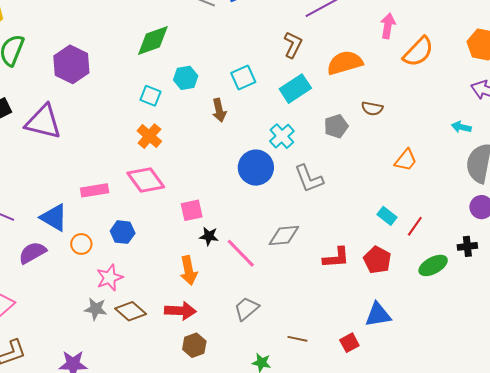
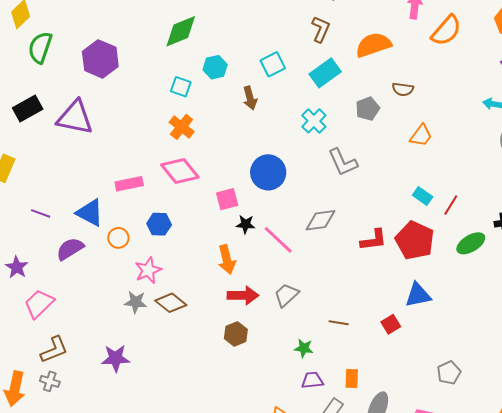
orange trapezoid: (406, 160) -> (421, 135), moved
blue circle: (256, 168) -> (268, 172), moved
red pentagon: (377, 260) -> (415, 240), size x1.4
red arrow: (180, 311) -> (243, 295), moved

